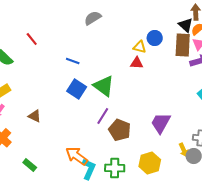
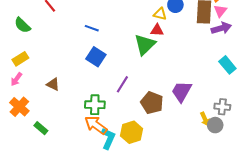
green triangle: (104, 86) -> (145, 45), moved, turned 40
brown pentagon: (120, 130) -> (152, 103), moved
yellow hexagon: (150, 163) -> (132, 132), moved
green rectangle: (30, 165) -> (41, 128), moved
green cross: (115, 168) -> (95, 105), moved

